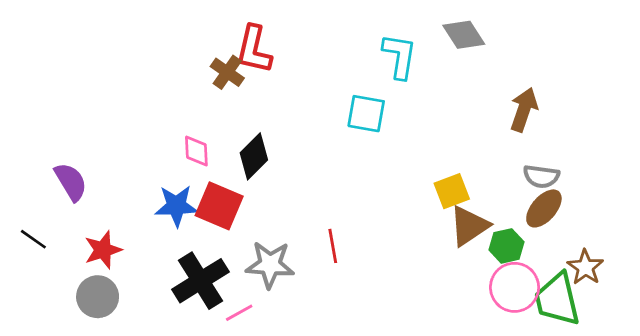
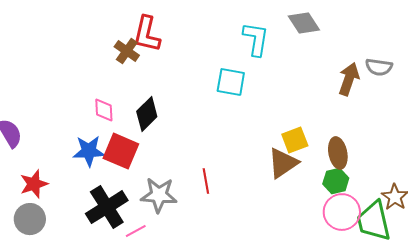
gray semicircle: (541, 176) -> (379, 67), moved
brown ellipse: (544, 208) -> (338, 153), moved, turned -52
brown triangle: (469, 226) -> (283, 163), moved

